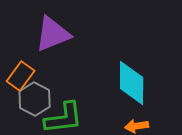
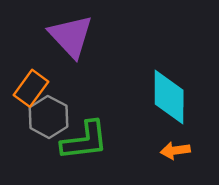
purple triangle: (53, 34) -> (71, 36), turned -51

